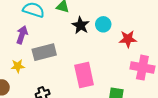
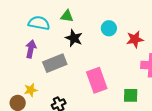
black star: (81, 25) -> (74, 38), moved
yellow star: (18, 66) -> (31, 90), moved

